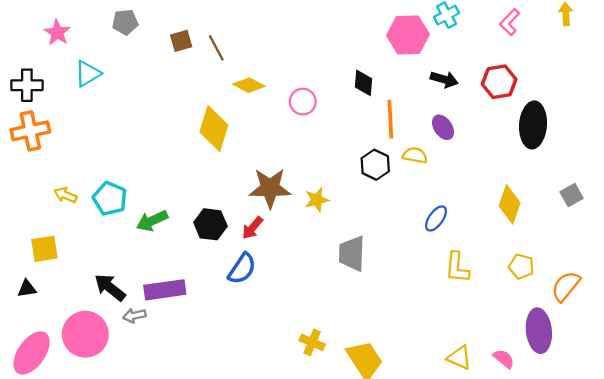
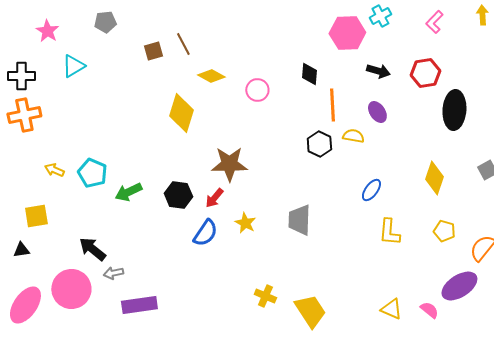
brown square: (181, 41) -> (153, 51), moved
yellow star: (317, 200) -> (245, 223), moved, turned -30
purple rectangle: (165, 290) -> (139, 305), moved
purple ellipse: (539, 331) -> (459, 286), turned 63

